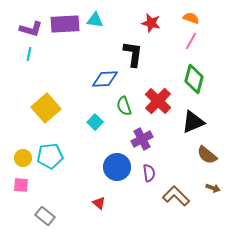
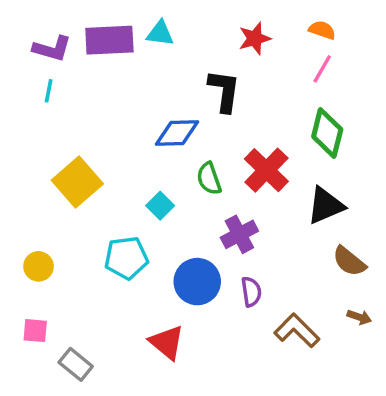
red star: (151, 23) -> (255, 38), turned -30
cyan pentagon: (50, 156) -> (126, 258), moved
pink square: (21, 185) -> (35, 331), moved
red triangle: (99, 203) -> (167, 342), size x1.6

